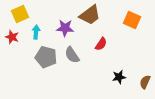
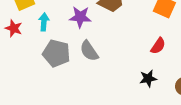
red semicircle: (101, 44) -> (158, 46), moved

